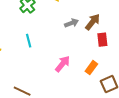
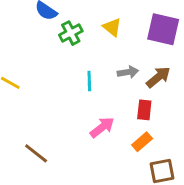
red rectangle: (102, 40) -> (144, 110), moved
cyan line: (29, 41) -> (89, 81), moved

